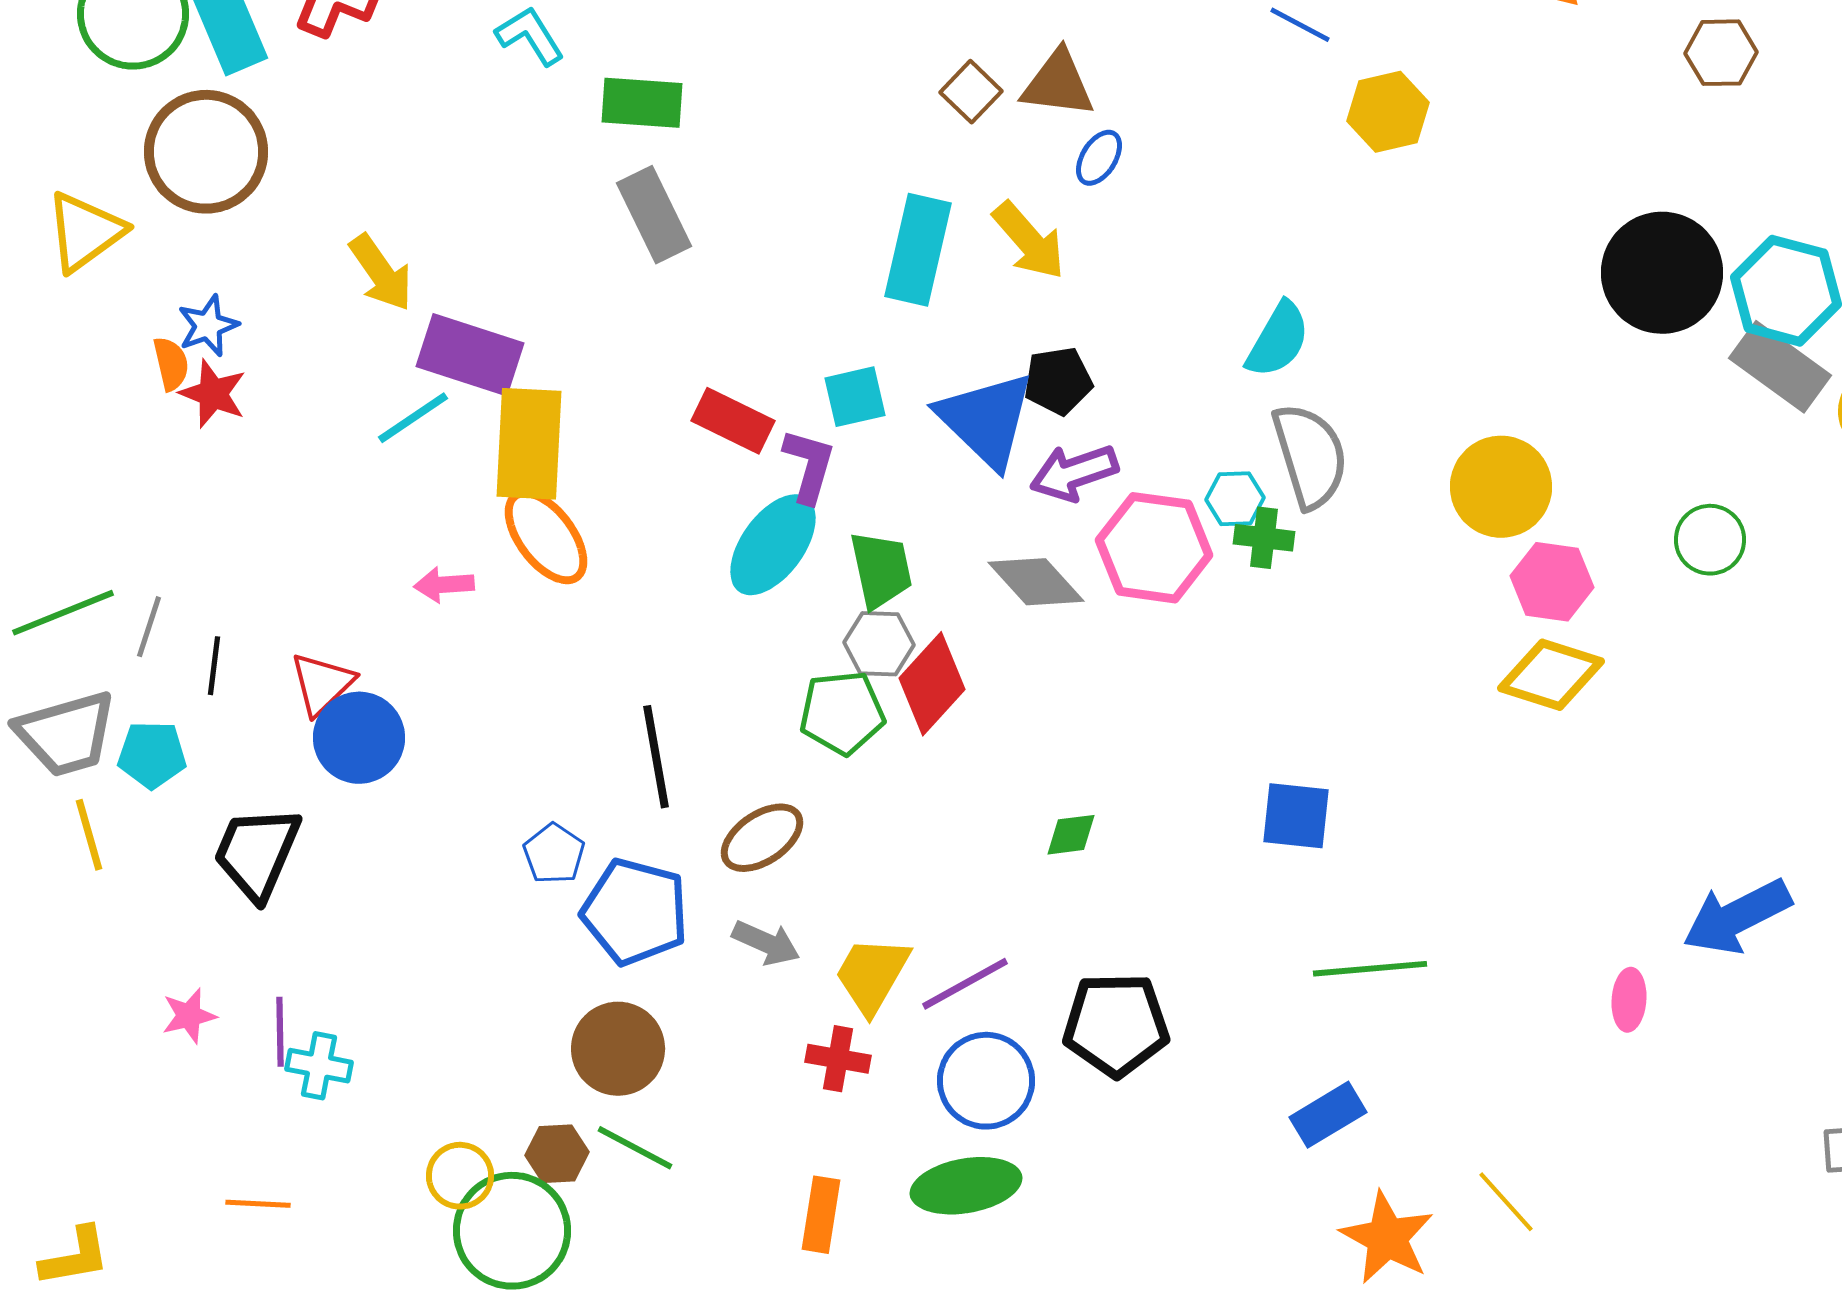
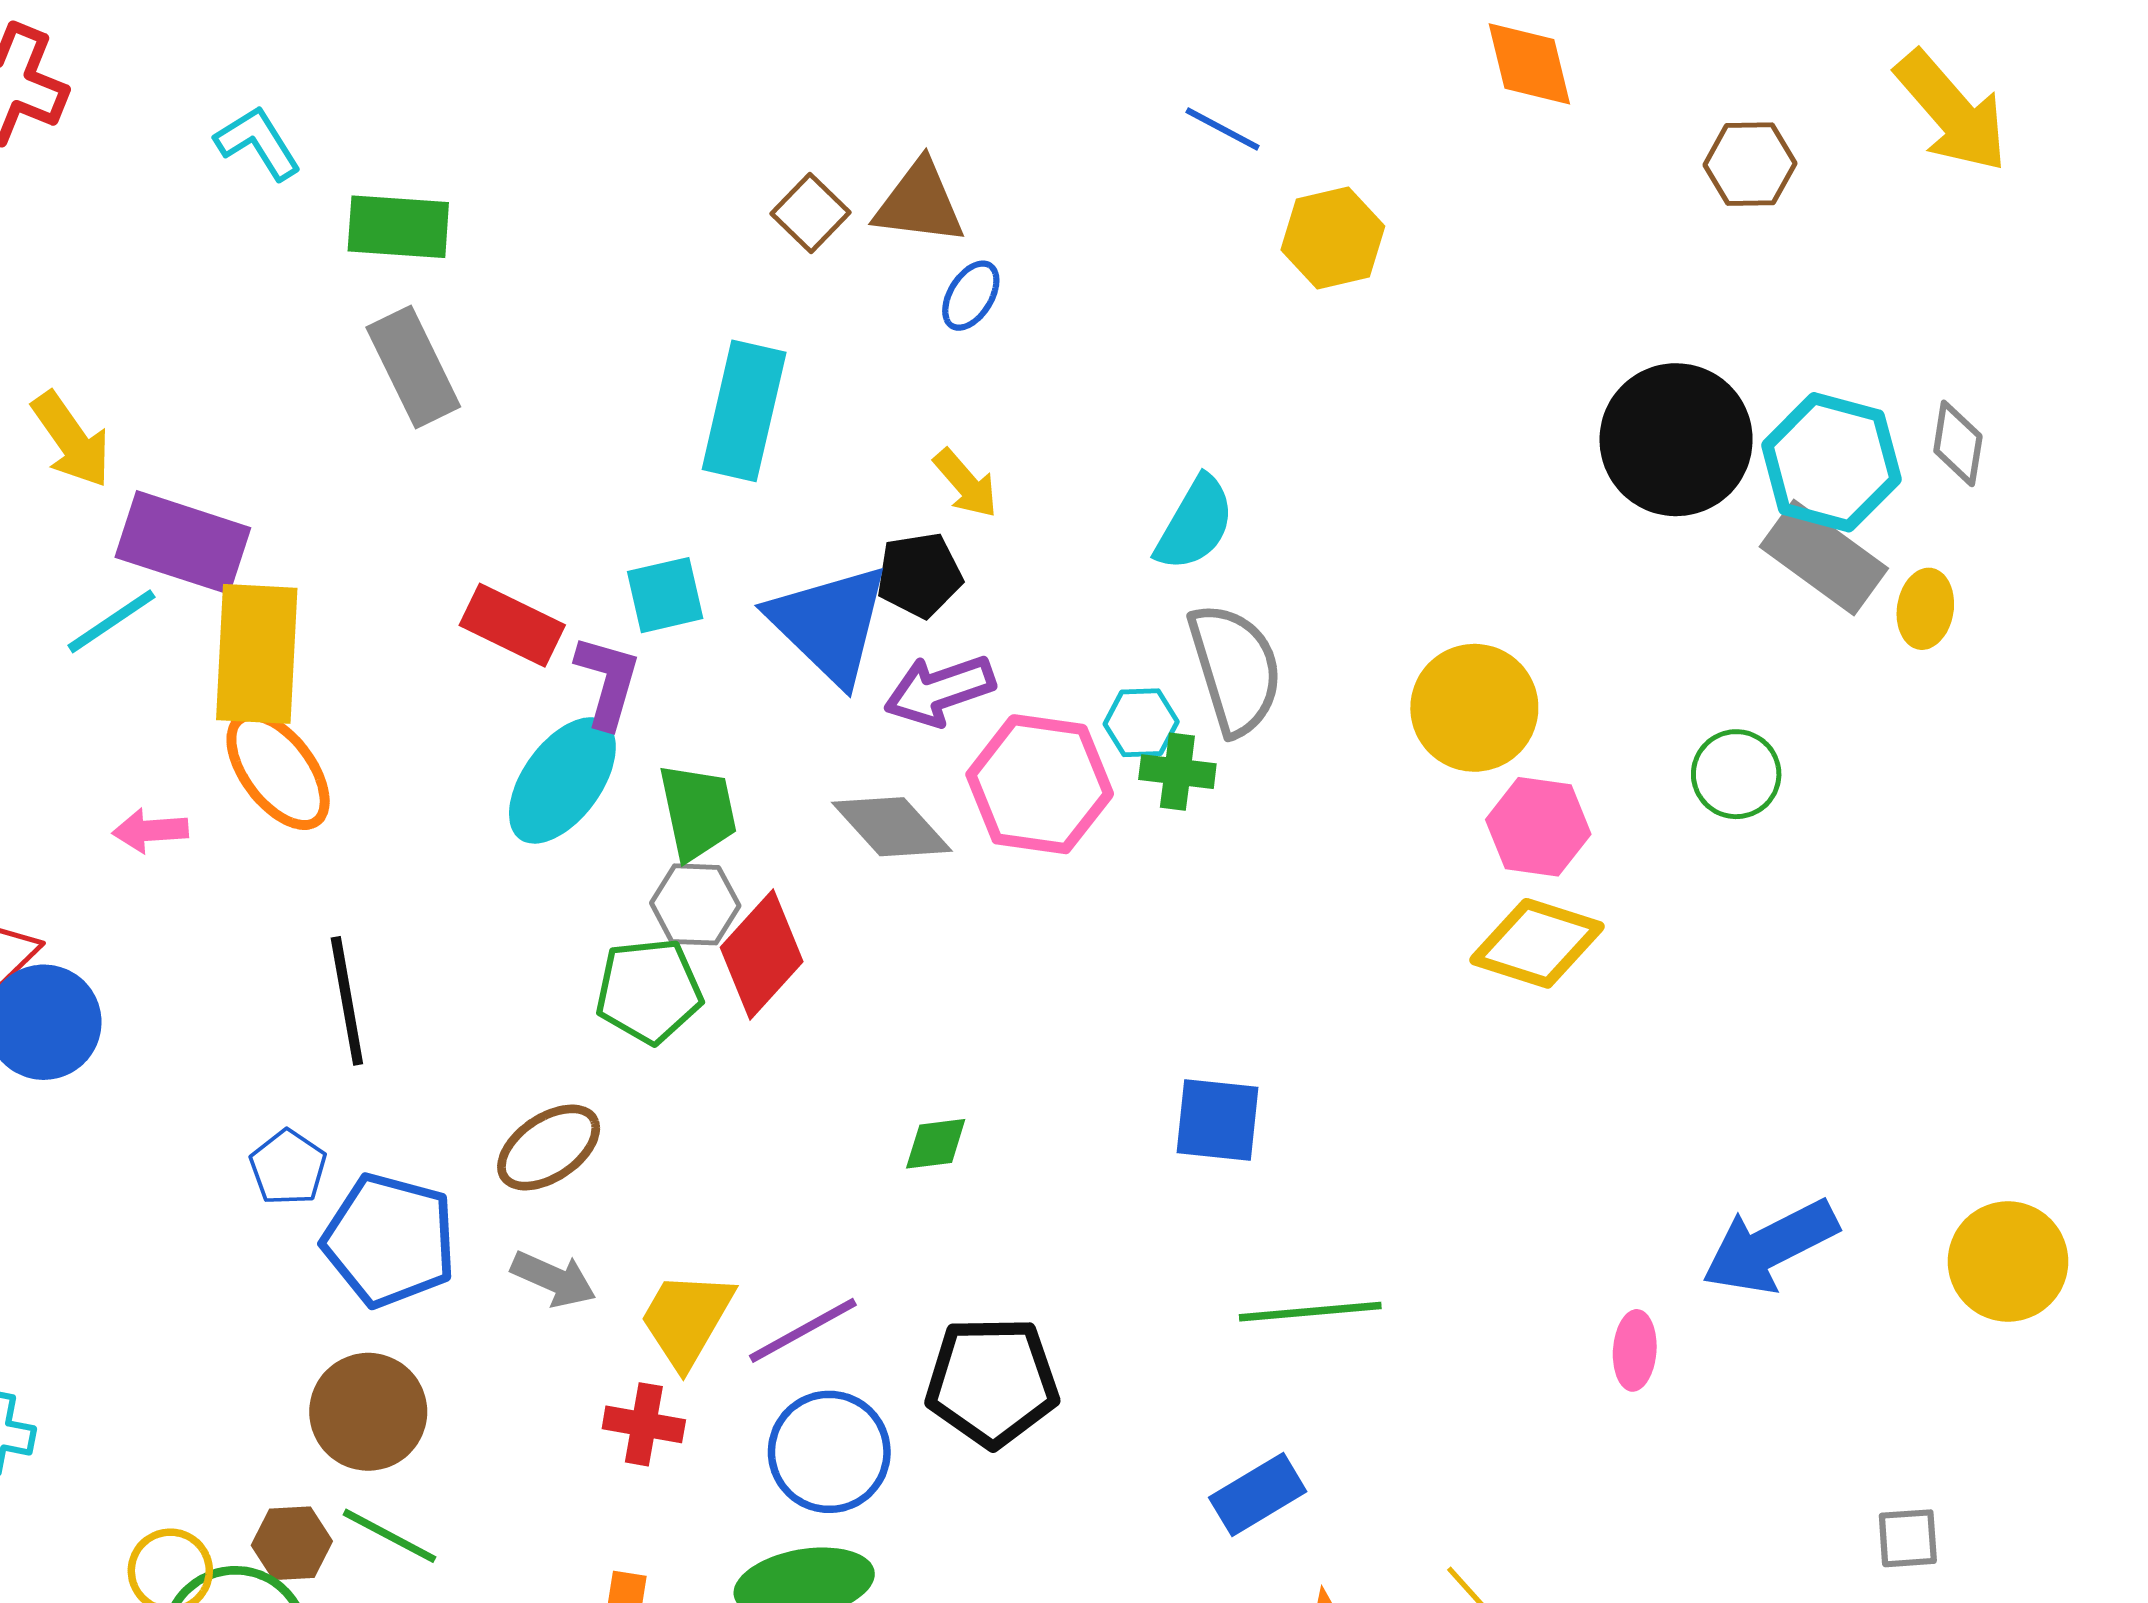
yellow arrow: (1029, 241) -> (966, 484), moved, size x0.7
black line: (656, 757) -> (347, 1001), moved

